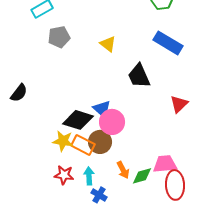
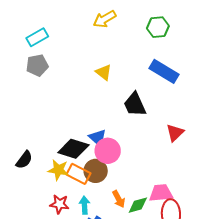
gray pentagon: (59, 37) -> (37, 65), moved
black semicircle: (19, 93) -> (24, 160), moved

